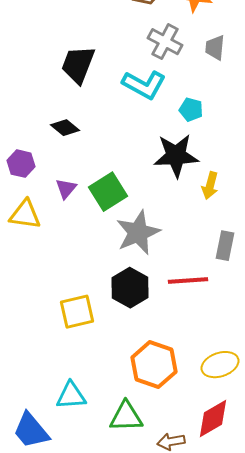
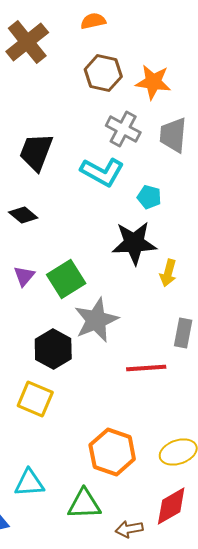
gray trapezoid: (215, 48) -> (173, 135), size x1.4
black hexagon: (130, 288) -> (53, 349), moved
yellow square: (77, 312) -> (35, 399), turned 36

